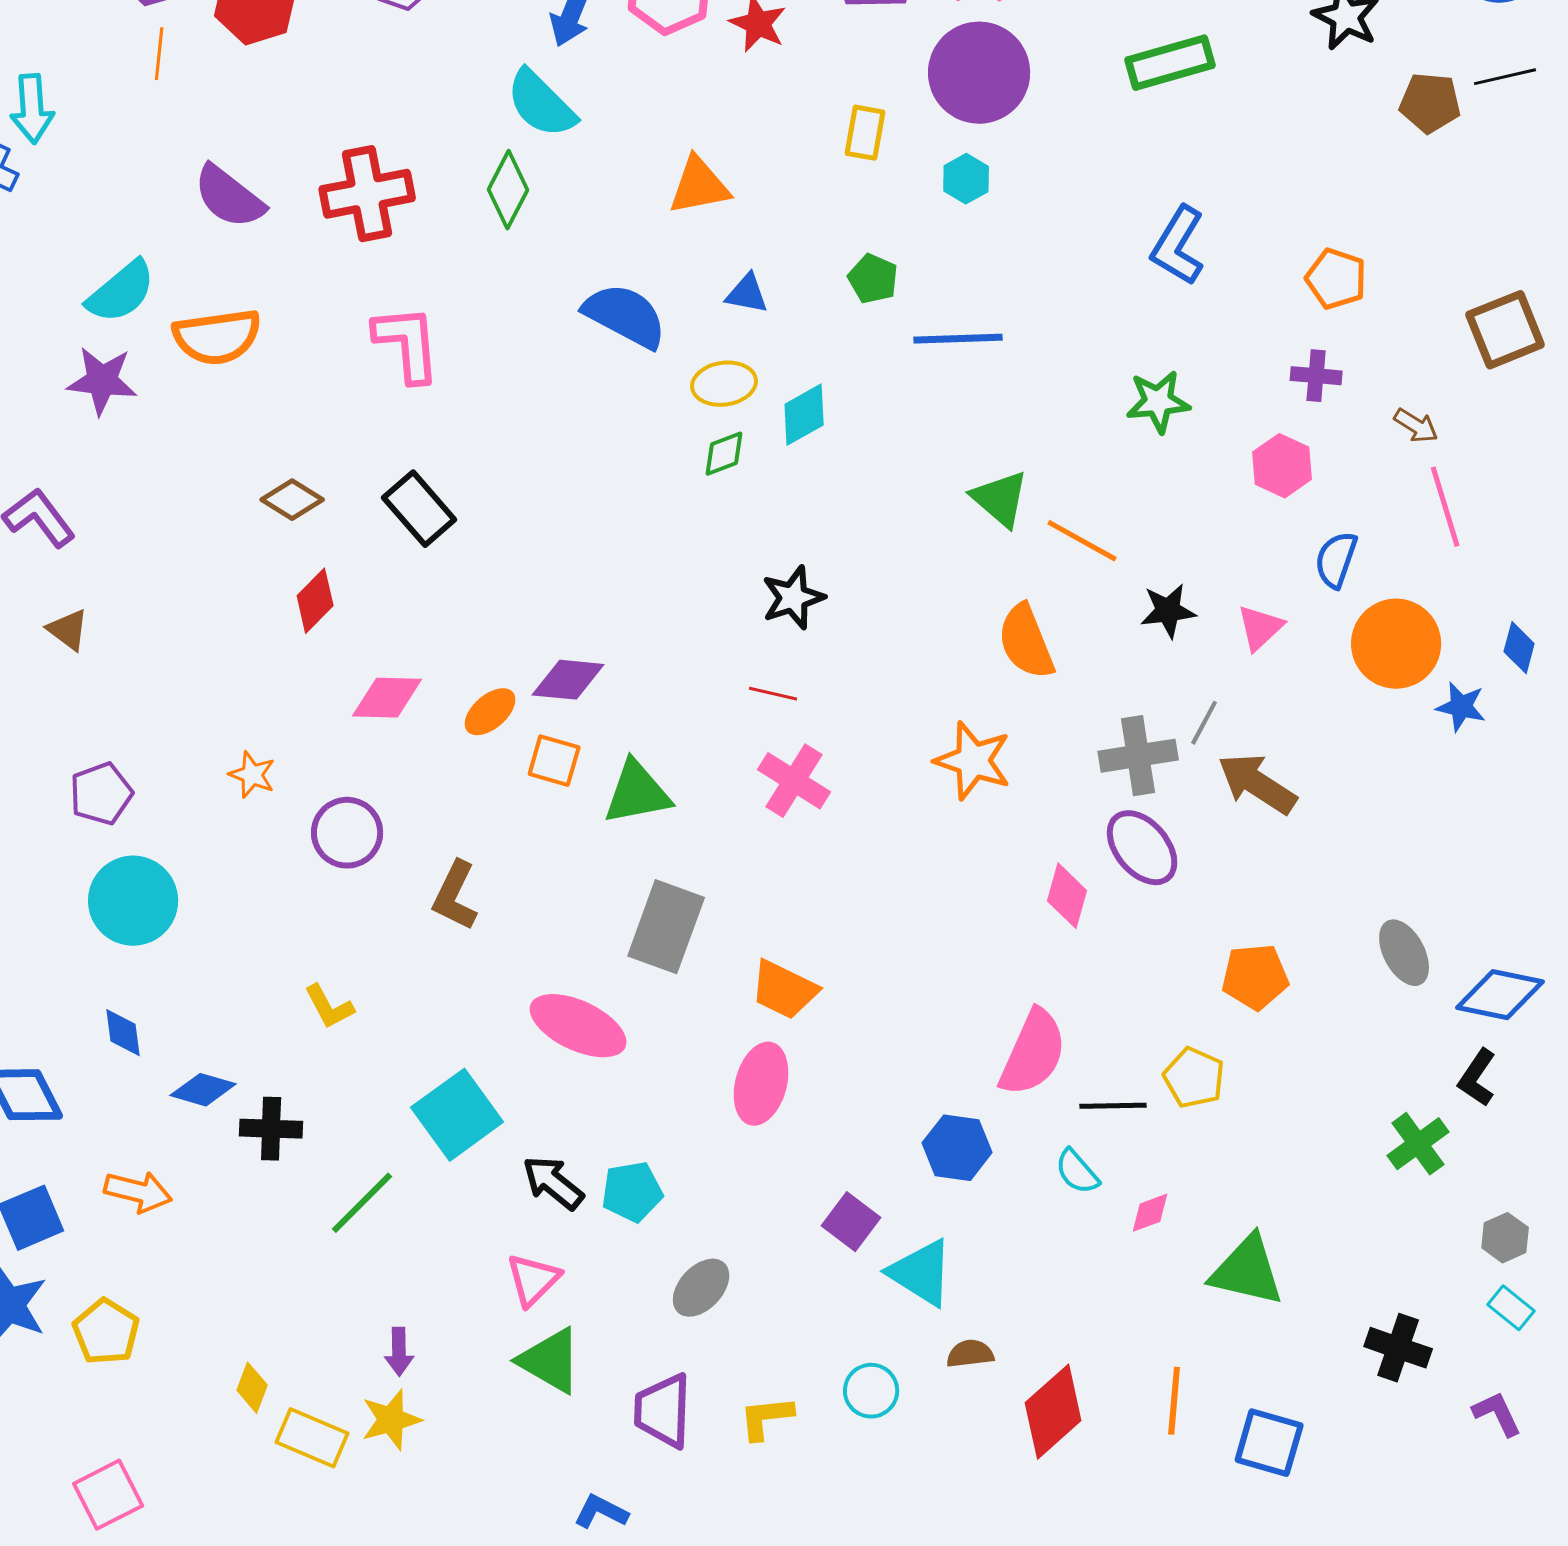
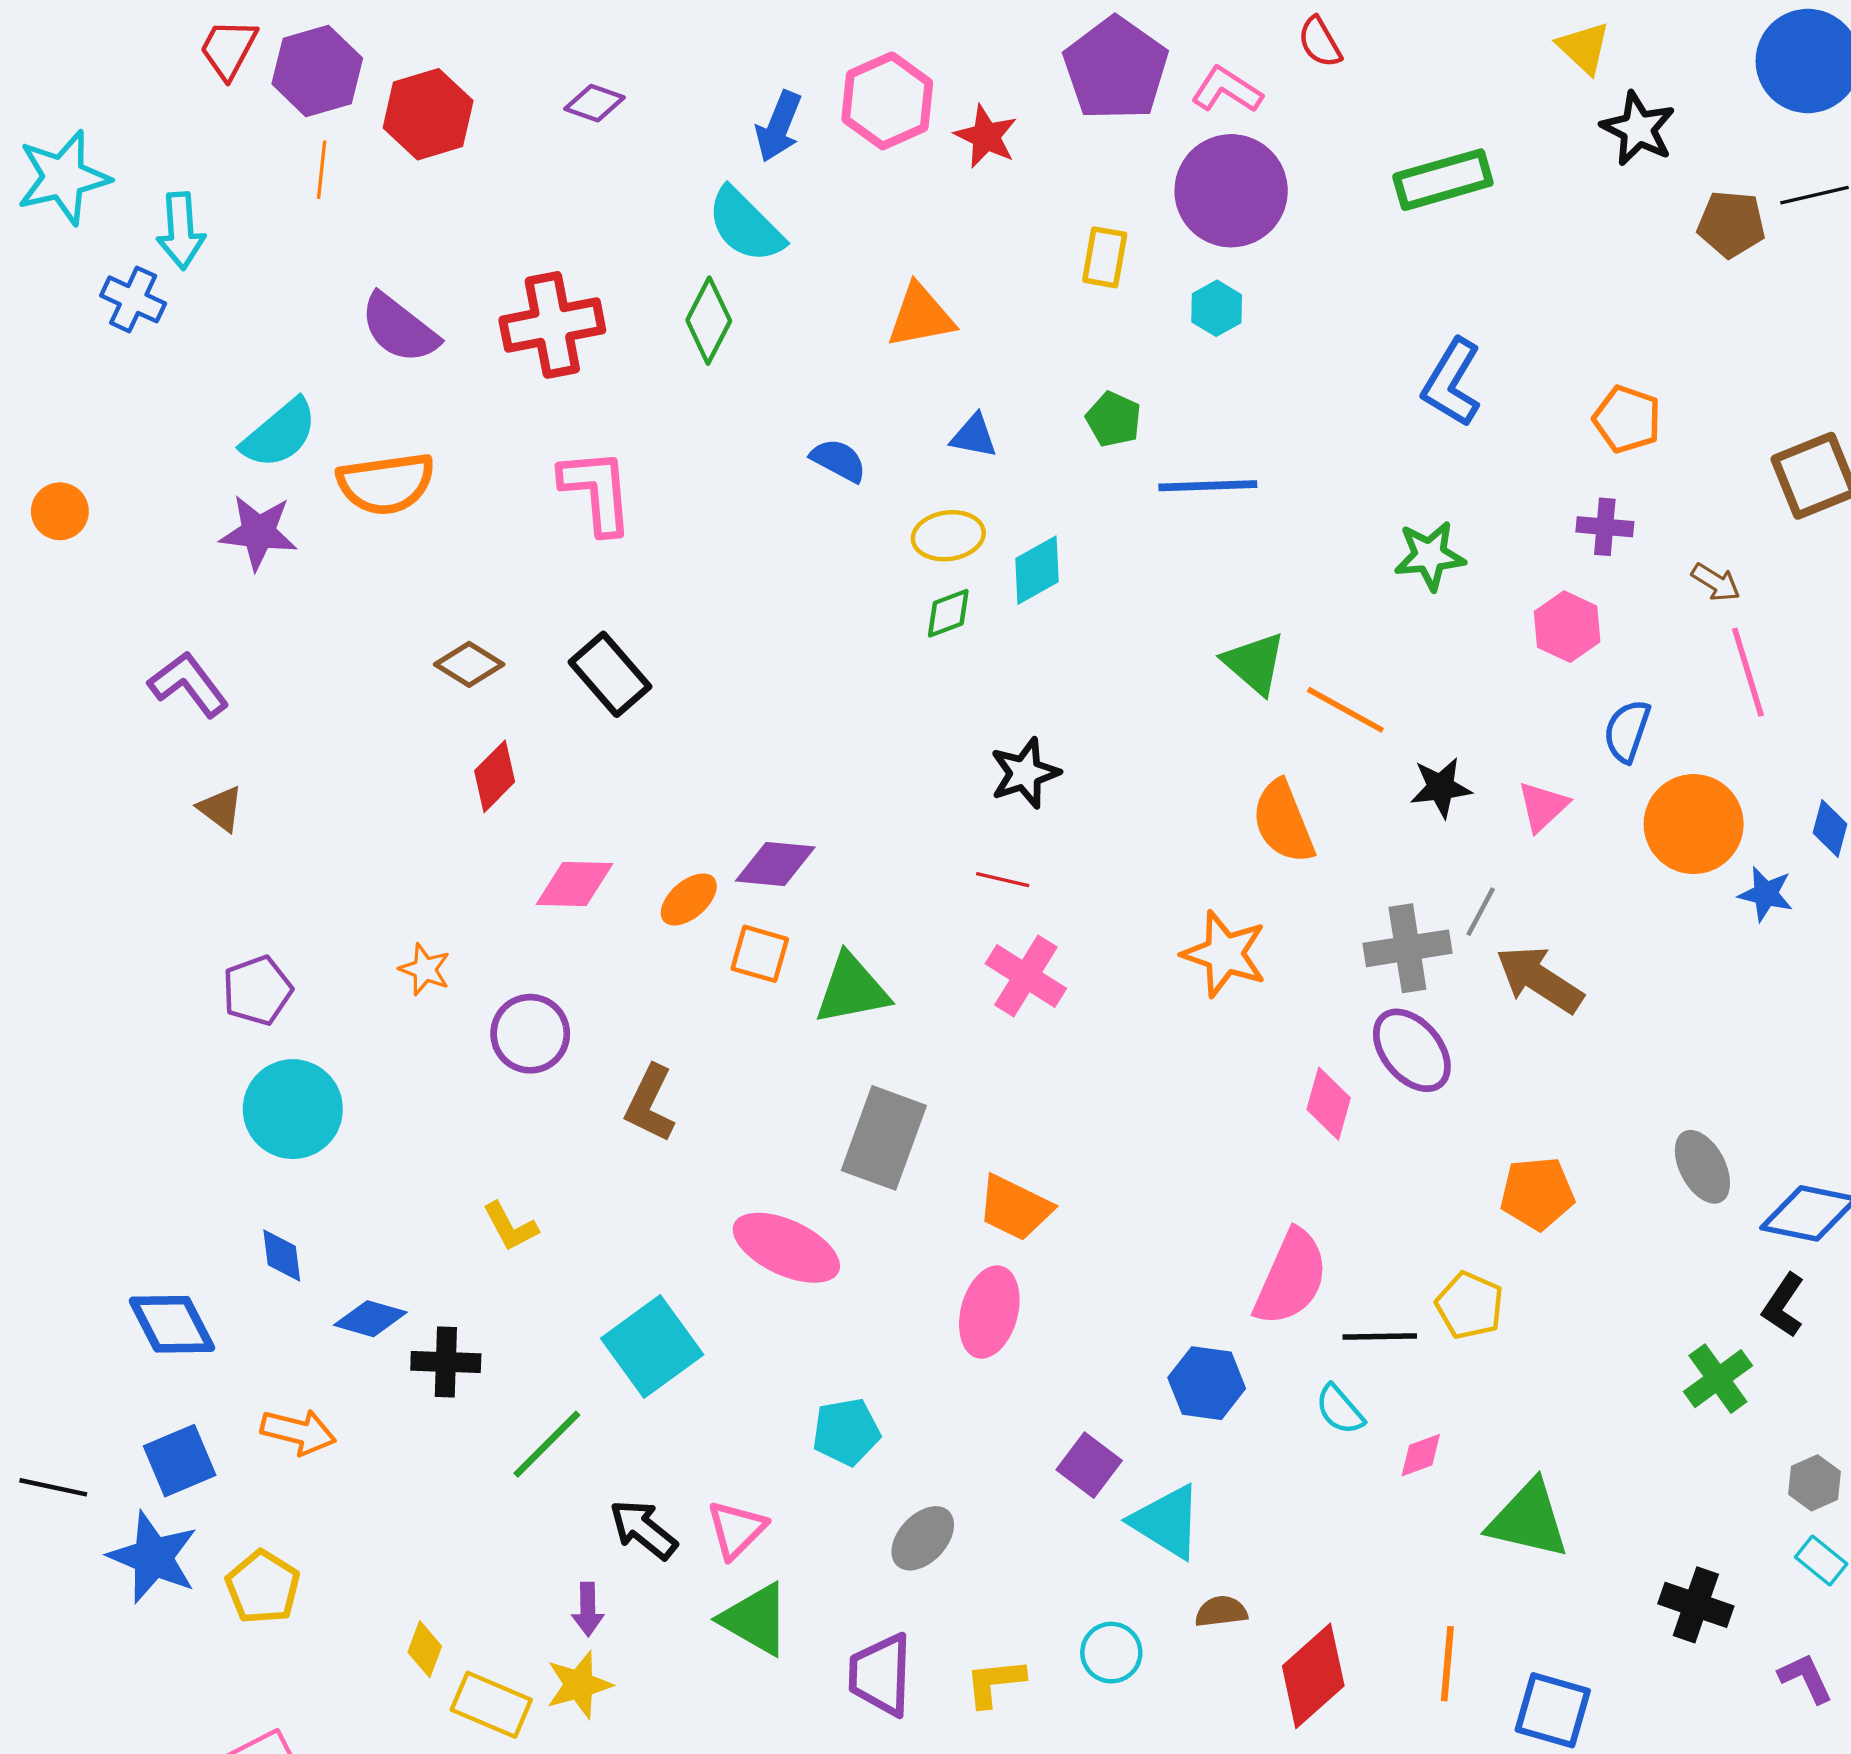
blue semicircle: (625, 316) -> (838, 460), size x0.6
black arrow: (553, 1183) -> (643, 1529), moved

